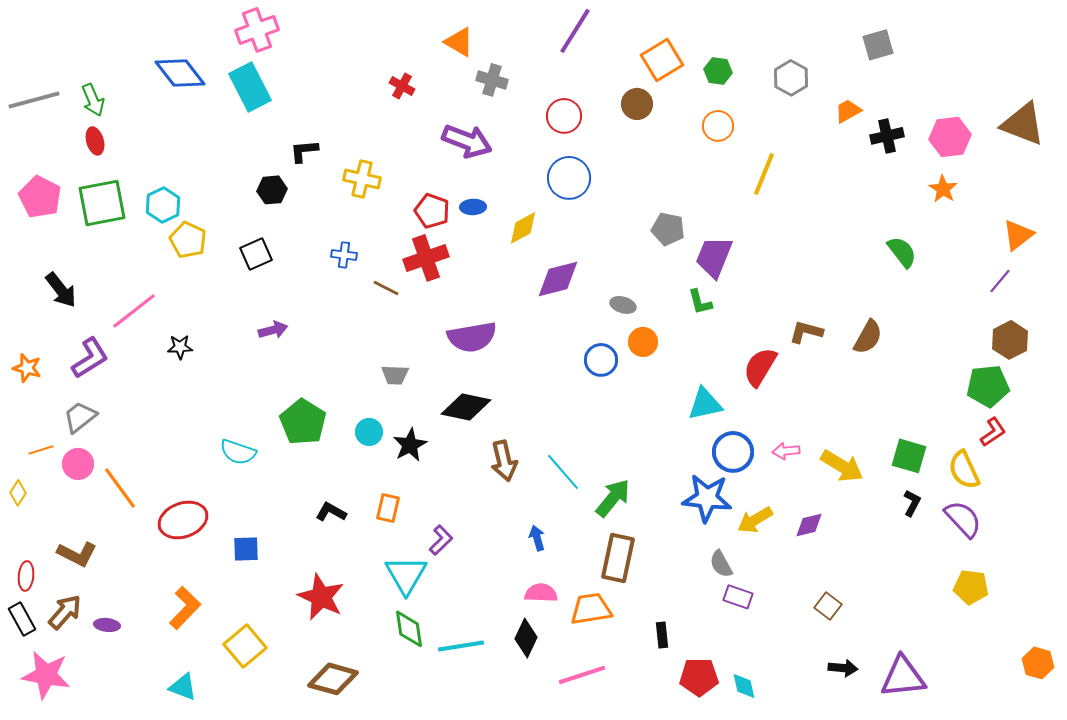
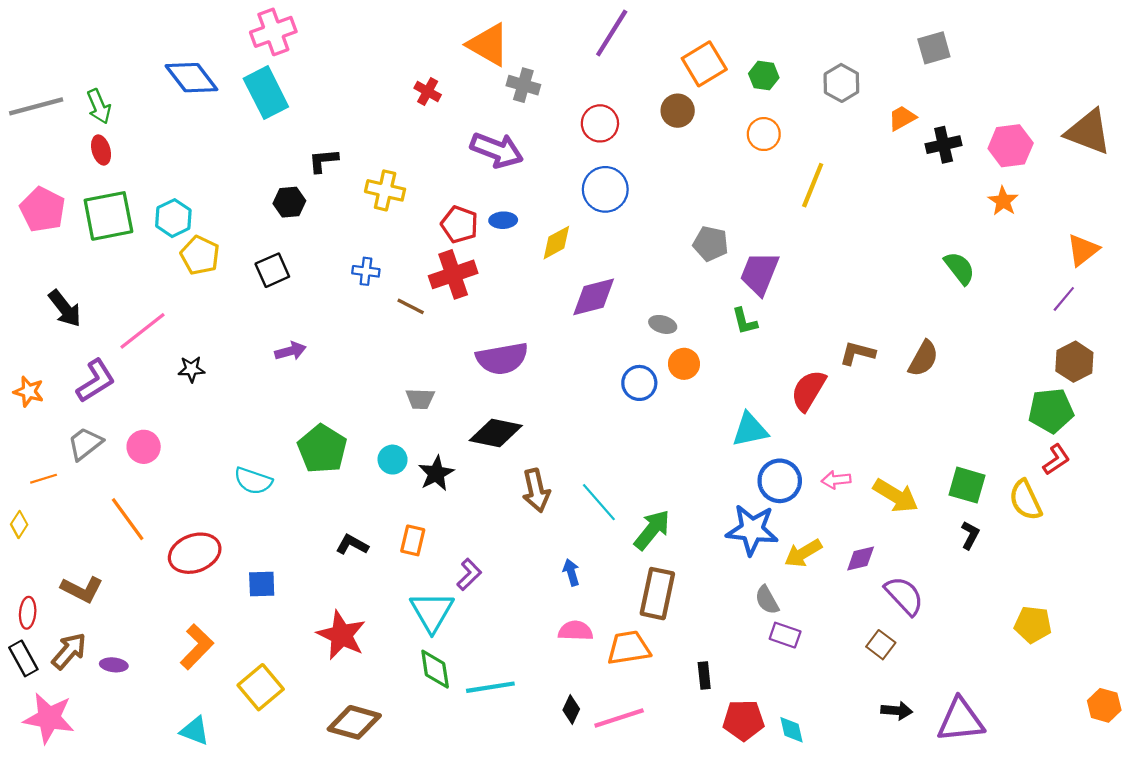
orange triangle: (459, 42) -> (488, 45), size x1.4
pink circle: (78, 464) -> (144, 447), moved
purple semicircle: (963, 519) -> (904, 596), moved
black diamond: (526, 638) -> (571, 710), moved, size x0.7

